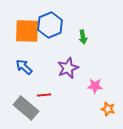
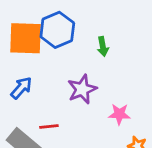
blue arrow: (24, 67) -> (21, 88), turned 90

